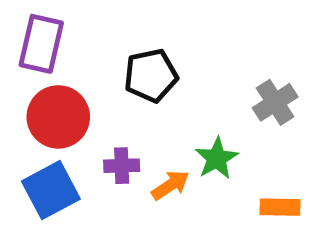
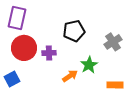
black pentagon: (151, 76) -> (74, 31), moved
purple cross: (122, 166) -> (49, 53), moved
blue square: (51, 190) -> (12, 79), moved, size x0.7

